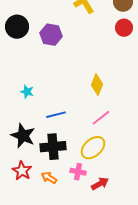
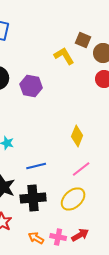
pink cross: (78, 172) -> (58, 237), moved
orange arrow: (49, 178) -> (36, 238), moved

